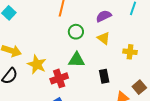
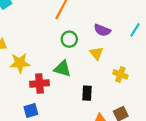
purple semicircle: (104, 16) -> (102, 30), turned -147
yellow star: (37, 64) -> (20, 63), turned 30

